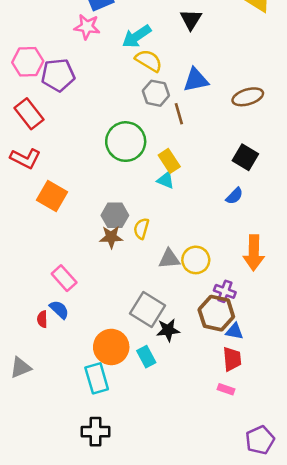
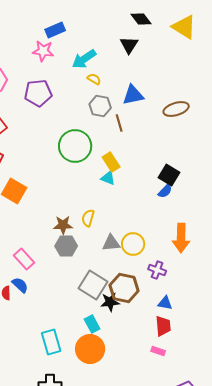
yellow semicircle: (149, 61) -> (94, 79), size x0.6
purple pentagon: (58, 75) -> (38, 93), moved
black square: (245, 157) -> (169, 175), moved
gray hexagon: (115, 215) -> (66, 246), moved
brown hexagon: (216, 313) -> (124, 288), moved
orange circle: (111, 347) -> (90, 349), moved

